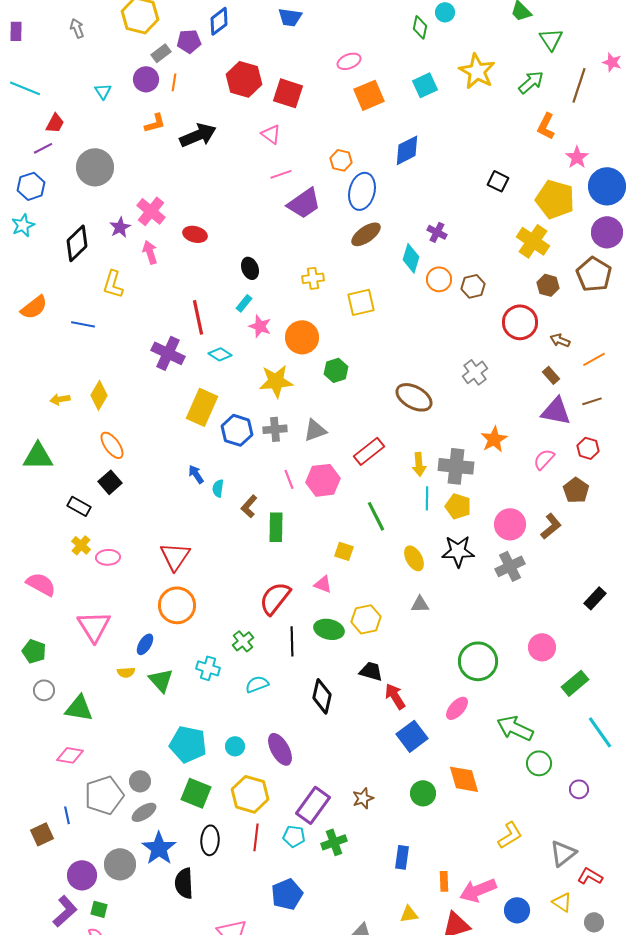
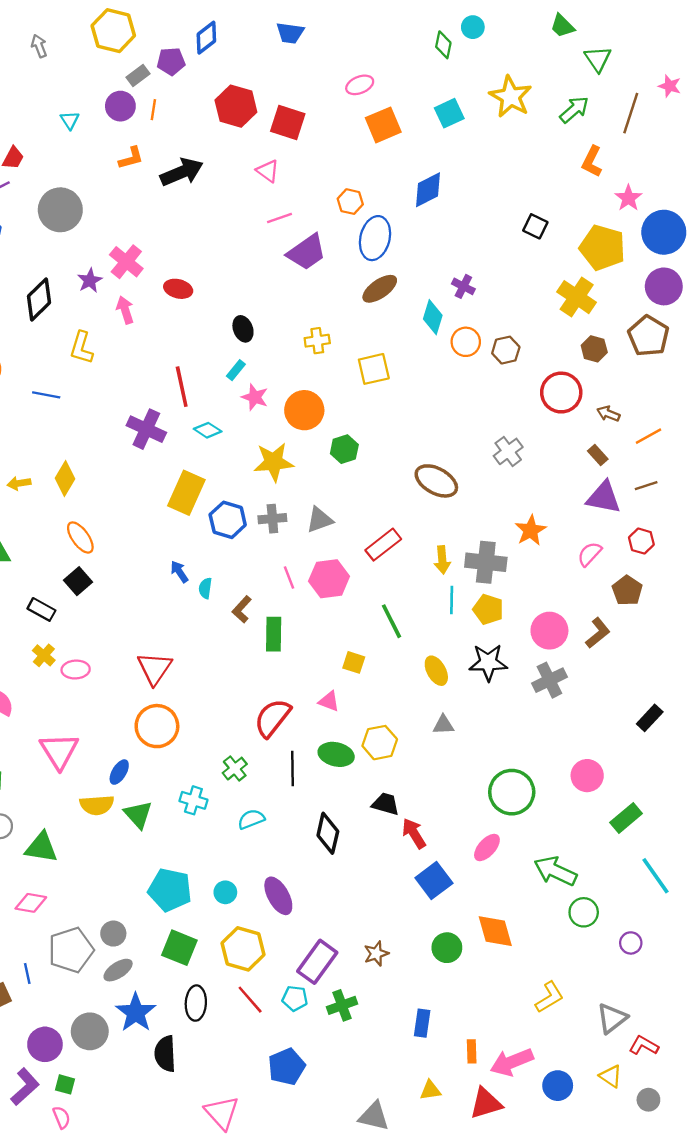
yellow semicircle: (126, 672) -> (97, 805), size x1.6
red line: (256, 837) -> (250, 1000), turned -48

